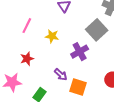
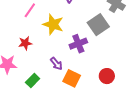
yellow star: (52, 36) -> (53, 24), size x1.5

